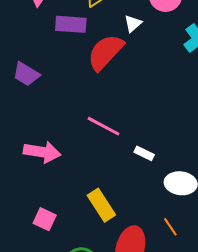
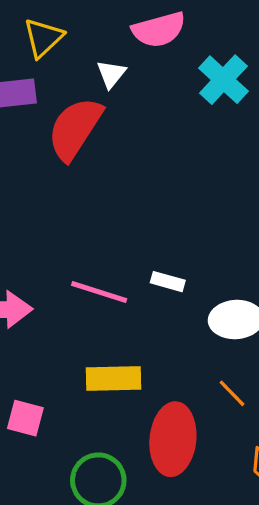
pink line: (104, 126) -> (99, 292), moved
yellow rectangle: (101, 205) -> (114, 378), turned -48

